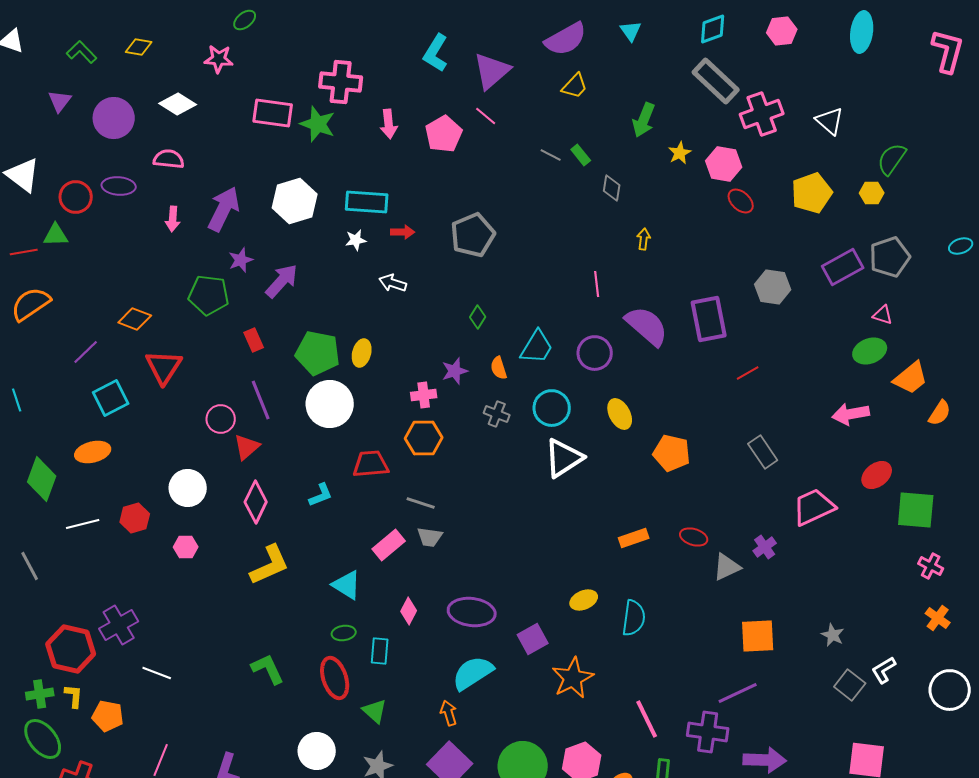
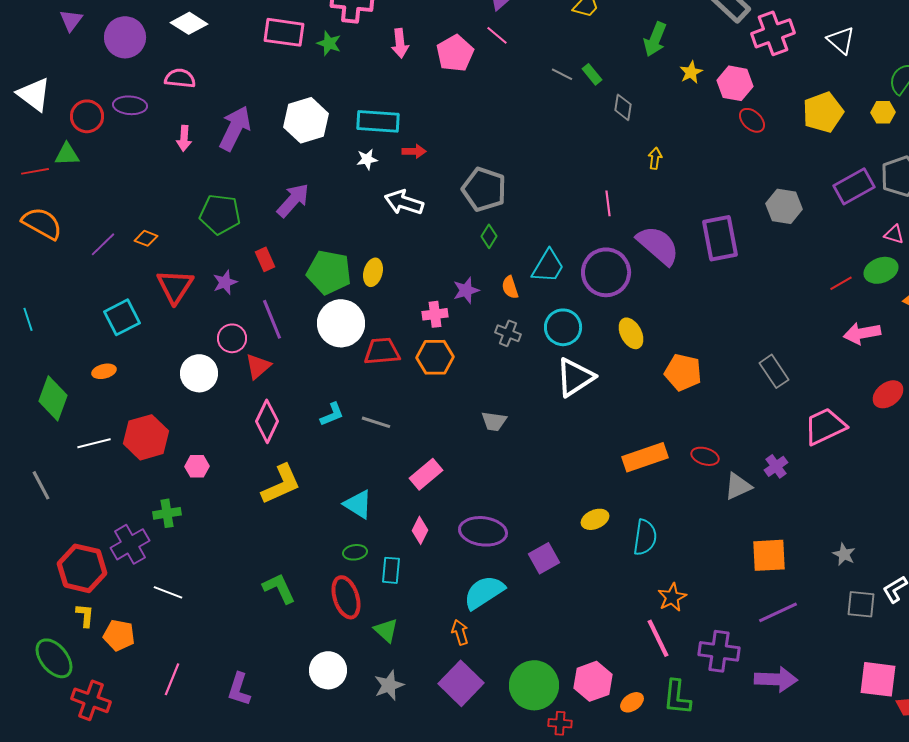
green star: (318, 124) -> (329, 43), size x0.7
gray pentagon: (473, 235) -> (484, 189), moved, turned -30
purple star: (241, 260) -> (225, 282), moved
white arrow: (393, 283) -> (404, 202), size x1.4
orange semicircle: (31, 304) -> (42, 223), turned 63
orange diamond: (135, 319) -> (146, 238), size x0.7
purple line: (86, 352) -> (103, 244), moved
purple circle: (595, 353) -> (606, 272), size x1.4
red line: (748, 373) -> (841, 283), moved
orange ellipse: (93, 452) -> (104, 371), size x0.7
red trapezoid: (371, 464) -> (382, 351), moved
white circle: (188, 488) -> (199, 373), moved
gray line: (421, 503) -> (376, 422), moved
red hexagon: (135, 518) -> (146, 437), size x1.5
gray trapezoid: (430, 537) -> (494, 421), moved
orange rectangle: (634, 538) -> (645, 457), size x1.5
pink rectangle: (389, 545) -> (426, 474), moved
orange star: (573, 678) -> (672, 597), moved, size x0.7
gray square: (850, 685) -> (861, 604), turned -32
purple line: (738, 693) -> (778, 612), moved
green cross: (40, 694) -> (167, 513), moved

